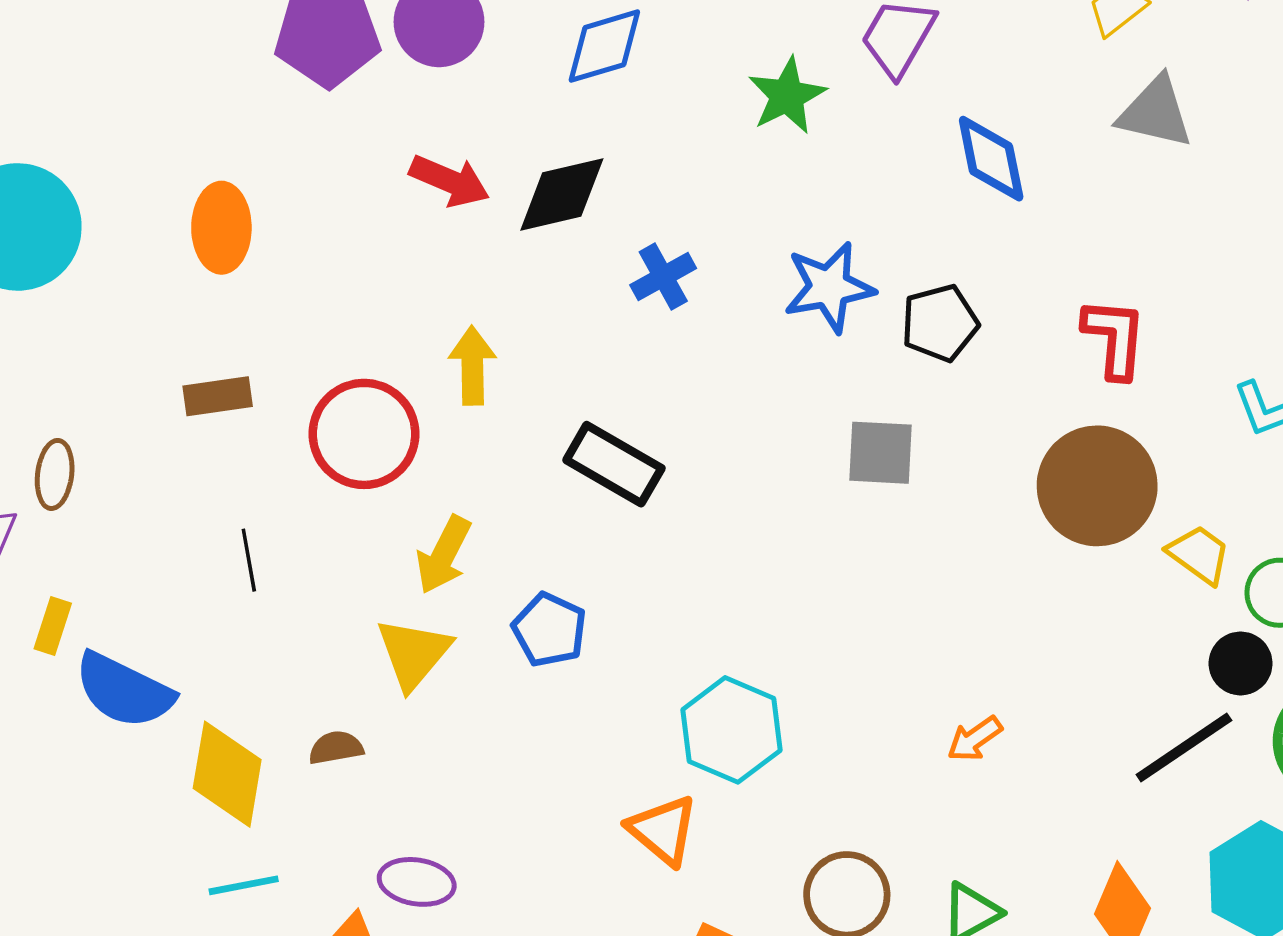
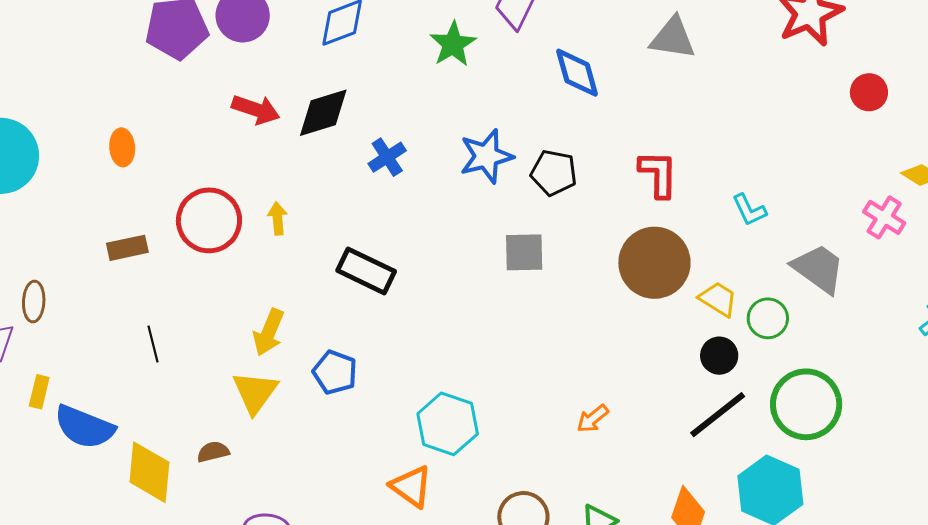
orange ellipse: (221, 228) -> (122, 147), size x0.7
black pentagon: (940, 323) -> (554, 173), turned 30
yellow arrow: (472, 366) -> (278, 218), size x0.7
red circle: (364, 434) -> (209, 220), moved
black circle: (1241, 663) -> (719, 356), moved

